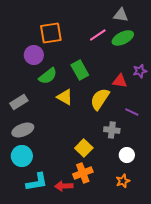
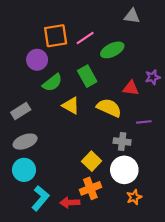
pink line: (98, 35) -> (85, 38), moved
green ellipse: (123, 38) -> (112, 50), moved
yellow semicircle: (100, 99) -> (109, 108), turned 80
purple line: (132, 112) -> (144, 122), turned -32
white circle: (127, 155) -> (124, 170), moved, size x1.6
cyan L-shape: (37, 182) -> (40, 198), turned -40

